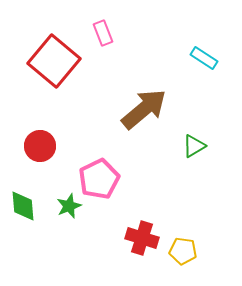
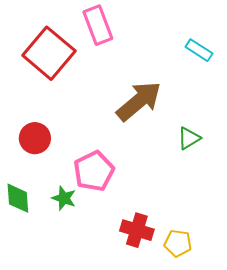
pink rectangle: (103, 33) -> (98, 25), size x1.5
green star: (69, 206) -> (64, 198), turned -30

